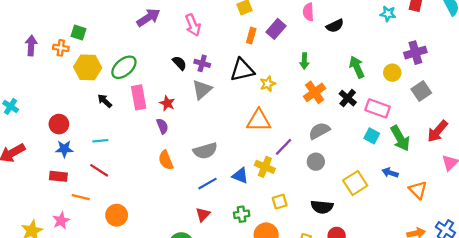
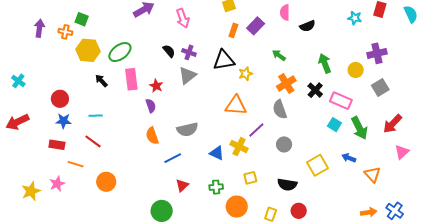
green arrow: (304, 61) -> (279, 55), turned 120
gray semicircle: (319, 131) -> (280, 109), moved, turned -84
blue line: (208, 184) -> (173, 158), moved

